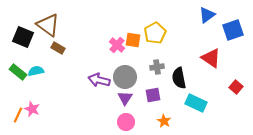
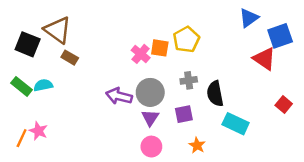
red triangle: (211, 58) -> (264, 59), moved

